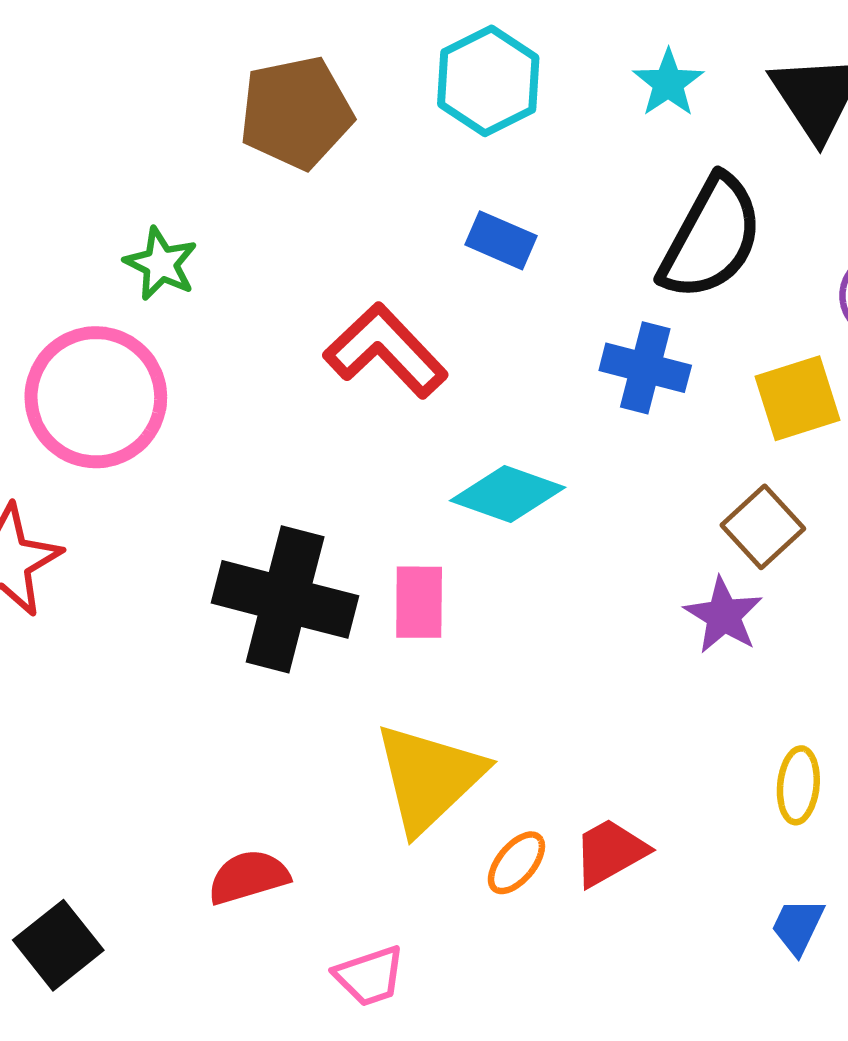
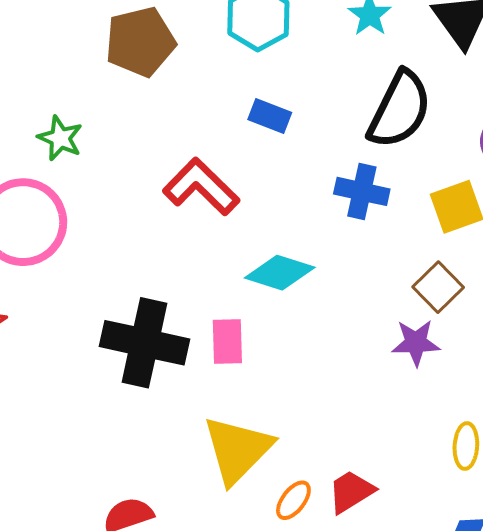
purple star: (723, 615) -> (416, 343), turned -30

